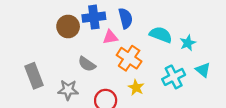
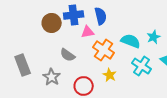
cyan semicircle: (161, 35) -> (131, 41), moved
cyan cross: (174, 77) -> (142, 66), turned -30
gray star: (68, 90) -> (52, 77), turned 30

